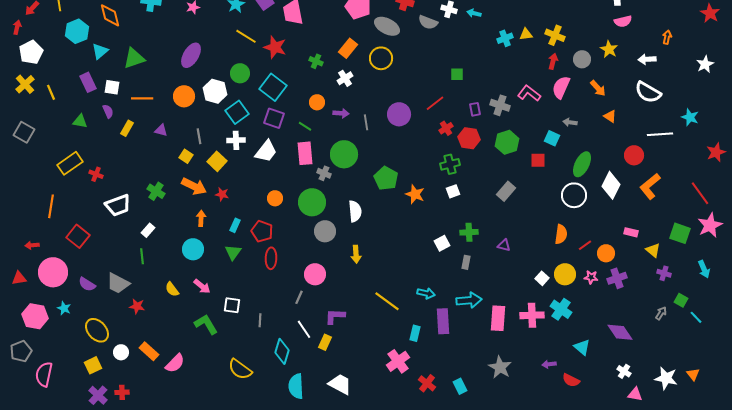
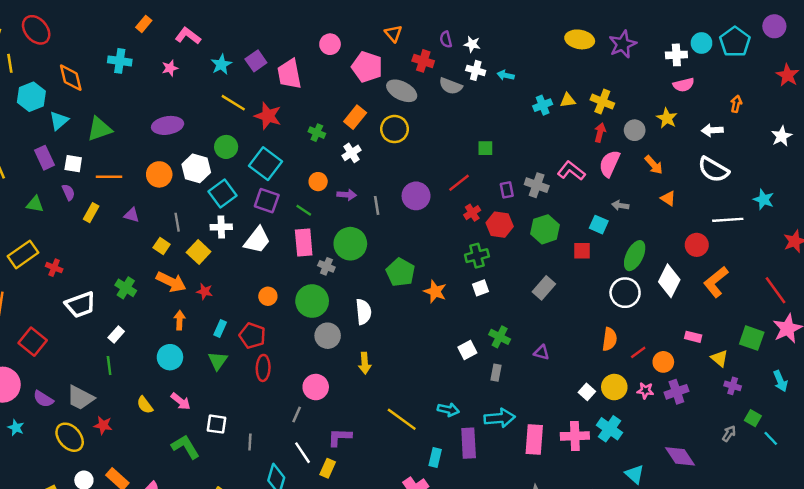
purple ellipse: (191, 55) -> (168, 125), turned 50
green cross: (469, 232) -> (500, 337), turned 30
yellow ellipse: (97, 330) -> (70, 437), moved

